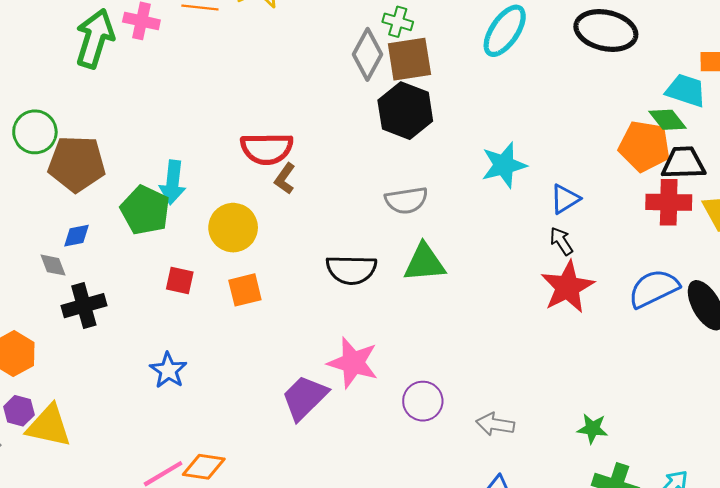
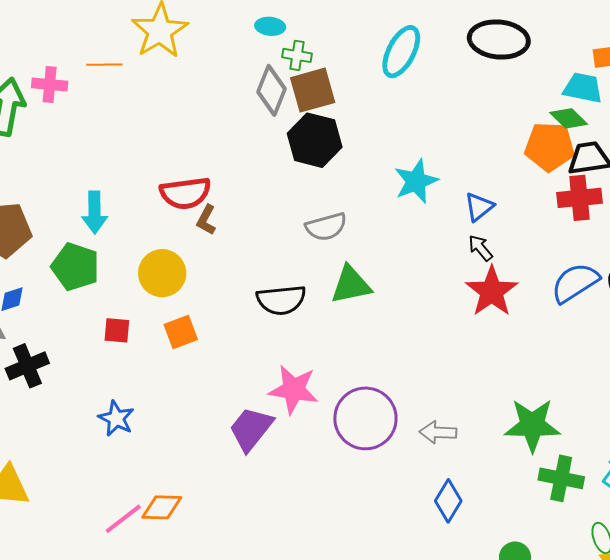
cyan arrow: (173, 182) -> (95, 212), moved
purple circle: (423, 401) -> (365, 418), size x1.6
green star: (592, 429) -> (532, 425), size x1.8

